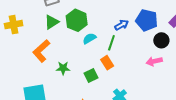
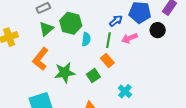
cyan semicircle: (89, 38) -> (86, 39), turned 136
pink arrow: (154, 61) -> (129, 38), moved
green star: (63, 68) -> (65, 73), size x1.5

